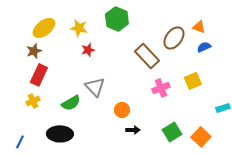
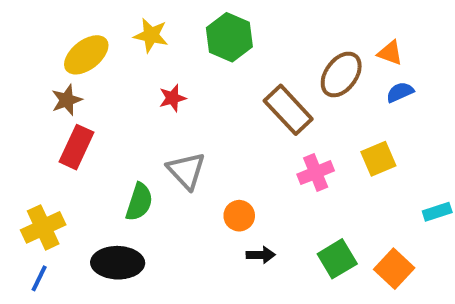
yellow star: (79, 28) -> (151, 35), moved
yellow cross: (33, 101) -> (43, 227), moved, size x1.5
green semicircle: (71, 103) -> (139, 202), turned -42

